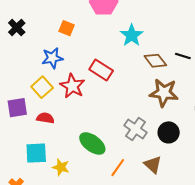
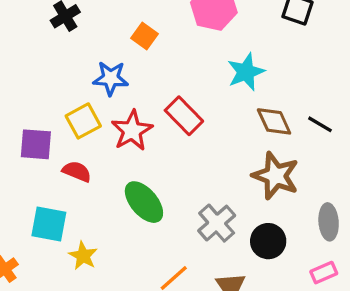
green ellipse: (92, 143) -> (144, 202), moved

